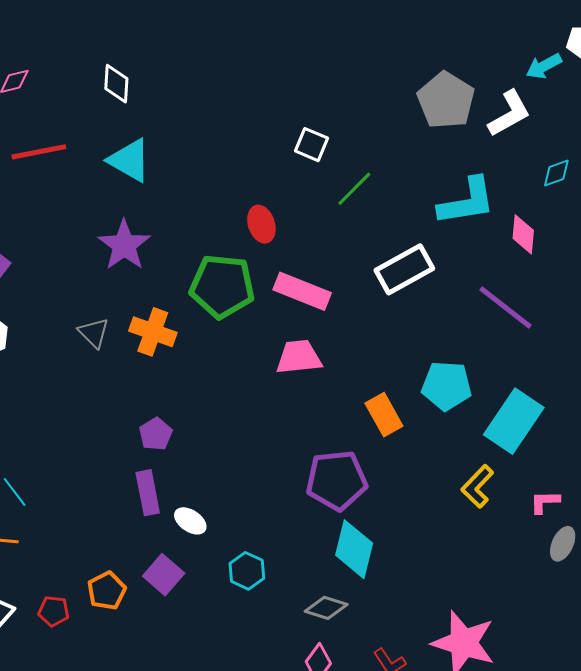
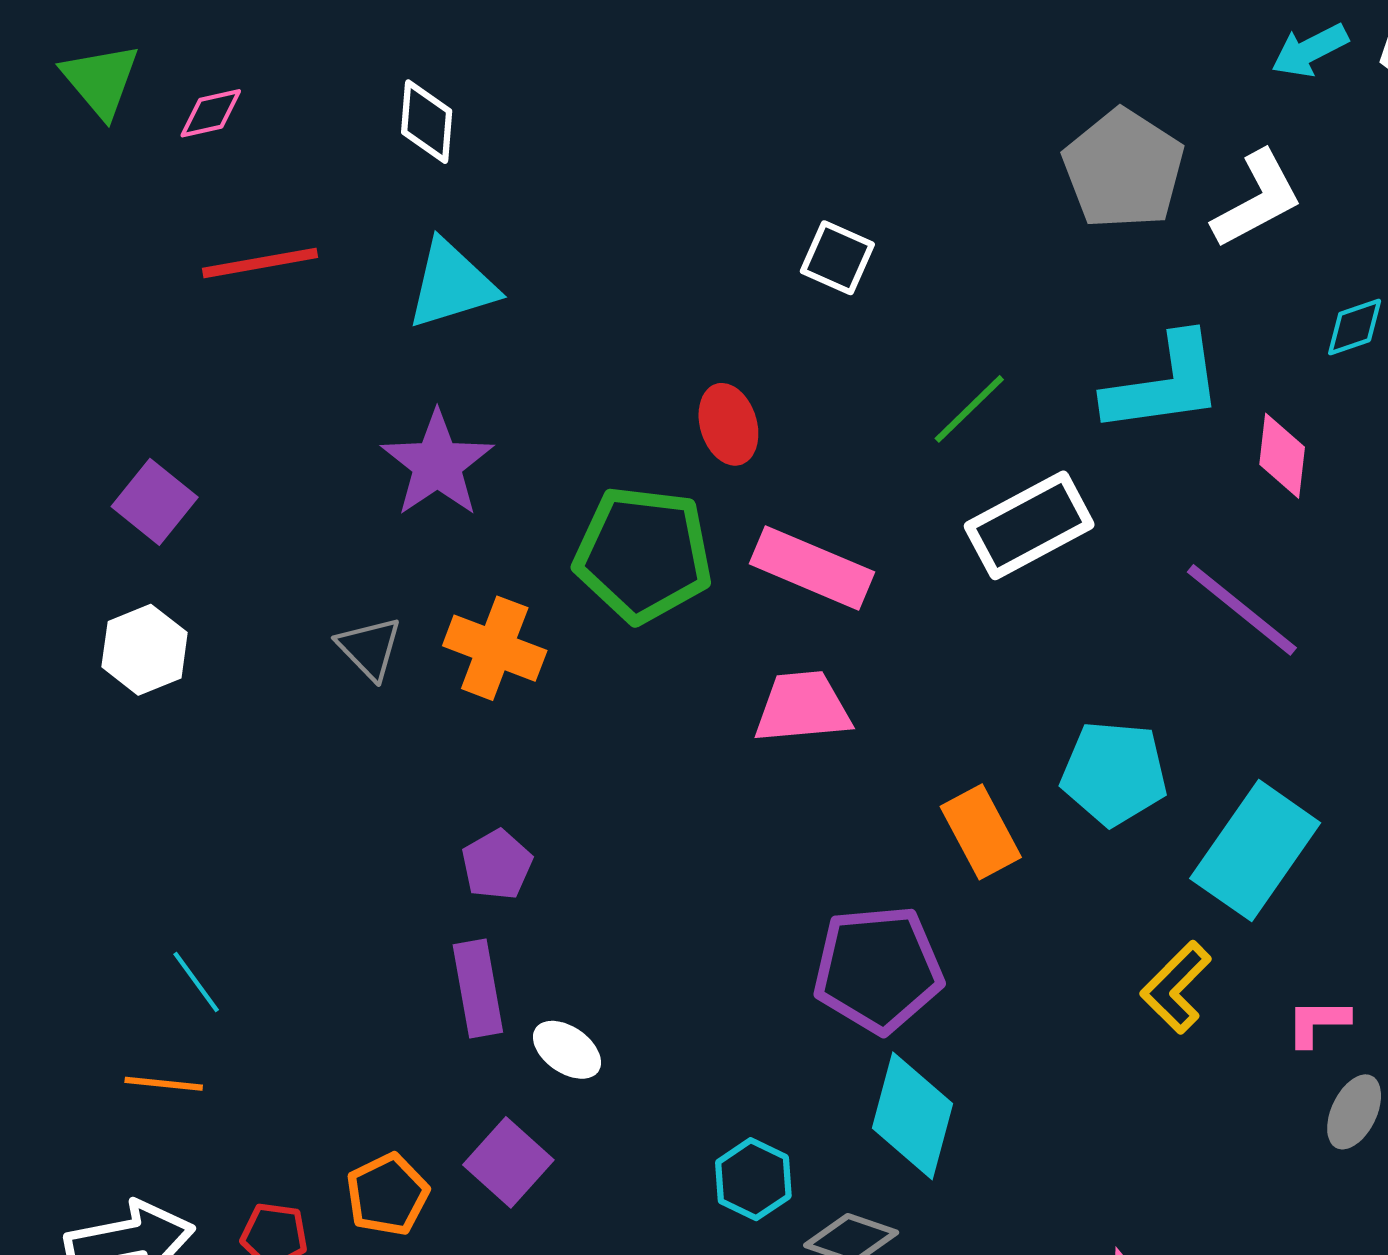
cyan arrow: (544, 66) -> (1310, 50), moved
cyan triangle: (129, 160) -> (452, 285), turned -48
green line: (354, 189) -> (969, 409), moved
cyan hexagon: (247, 571) -> (753, 1179), moved

